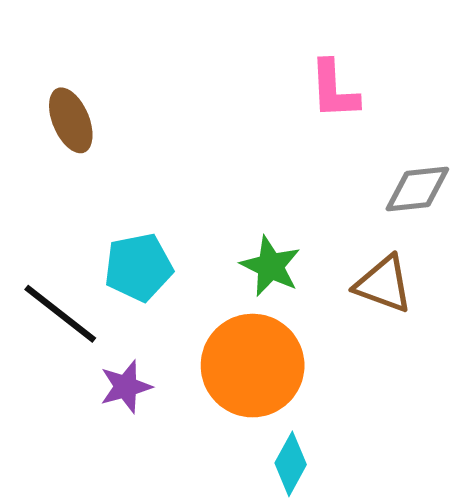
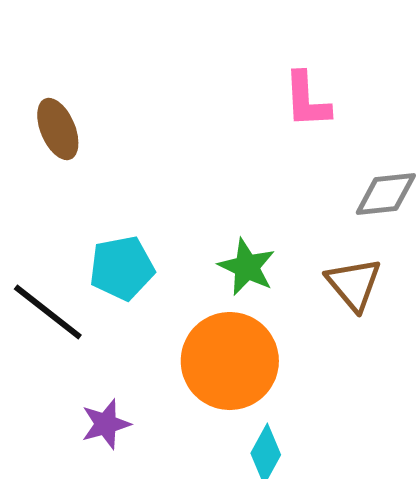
brown triangle: (384, 284) -> (354, 284), turned 30
purple star: (126, 387) -> (106, 424), moved

